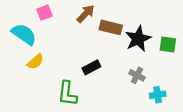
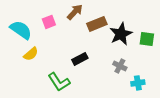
pink square: (45, 13) -> (49, 22), moved
brown rectangle: (111, 27) -> (97, 24), turned -36
green L-shape: (67, 94) -> (59, 82), turned -40

